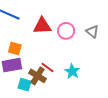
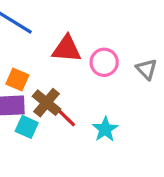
brown cross: (37, 76) -> (47, 103), moved
cyan square: (24, 85) -> (27, 127), moved

